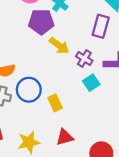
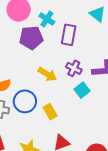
purple rectangle: (101, 26) -> (69, 35), moved
yellow arrow: (59, 46) -> (47, 74), moved

